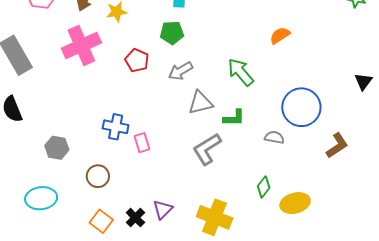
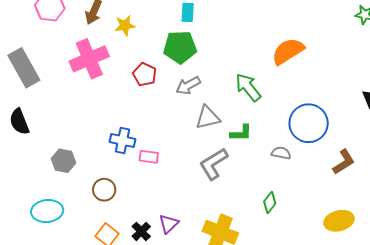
green pentagon: (172, 33) -> (180, 47), size x1.4
orange semicircle: (280, 35) -> (288, 51), size x1.6
pink rectangle: (142, 143) -> (149, 157), turned -66
yellow ellipse: (295, 203) -> (339, 221), moved

